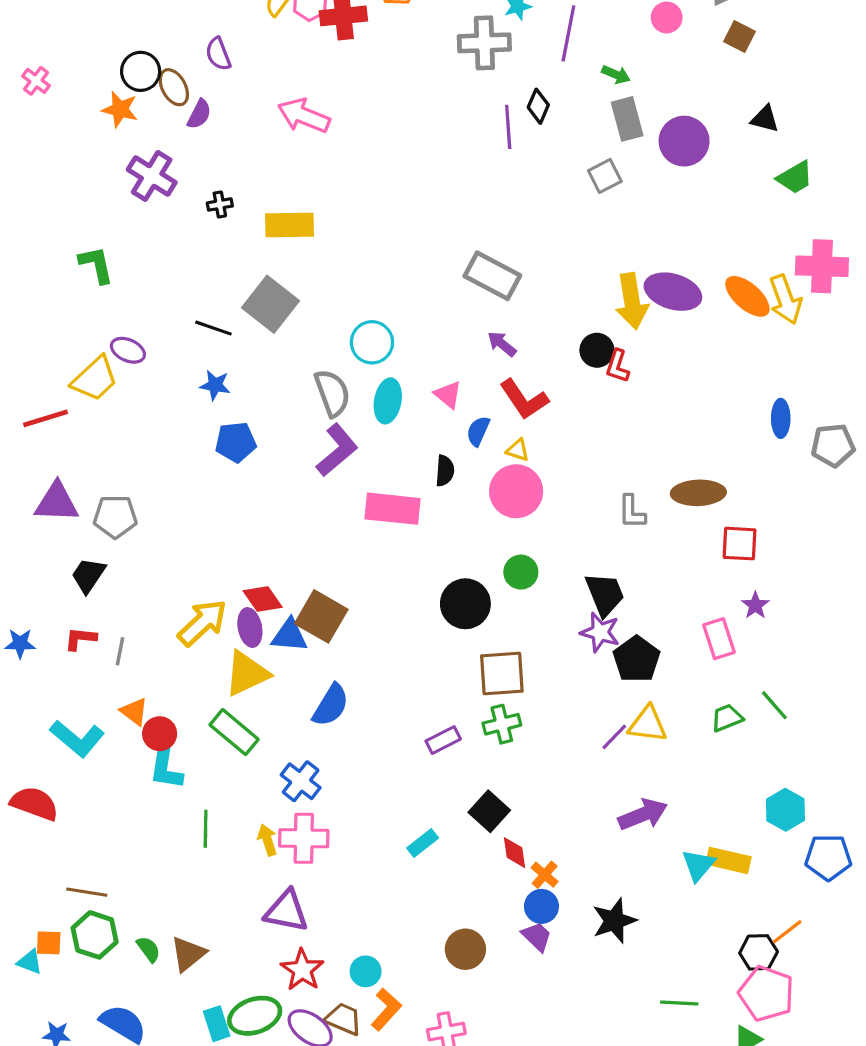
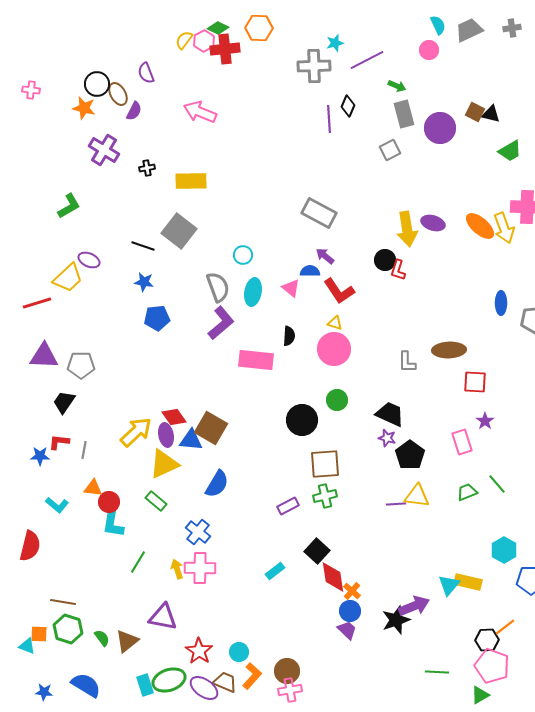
purple line: (568, 33) -> (367, 60), turned 52
brown square: (740, 37) -> (475, 112), moved
pink cross: (36, 81) -> (31, 90), turned -30
green L-shape: (96, 265) -> (69, 206), turned 72
purple ellipse: (673, 292) -> (433, 223), size x0.7
cyan circle: (372, 342) -> (243, 255), size x0.7
blue semicircle: (478, 431) -> (310, 271), moved, turned 66
black trapezoid: (605, 594) -> (390, 414), turned -44
purple star: (600, 632) -> (387, 438), size x0.7
blue star: (20, 643) -> (40, 456), moved
orange triangle: (134, 712) -> (93, 488), turned -30
green rectangle: (234, 732) -> (156, 501), size x0.7
purple line: (614, 737) -> (396, 504), turned 42
cyan L-shape: (77, 738) -> (57, 505), size x0.7
red semicircle: (34, 803) -> (30, 546), turned 84
purple arrow: (643, 815) -> (414, 606), moved
green line: (206, 829) -> (138, 562), turned 30
red diamond: (515, 853) -> (333, 577), size x1.5
purple triangle: (286, 911) -> (163, 617), moved
brown circle: (465, 949) -> (287, 671), moved

